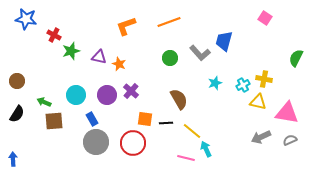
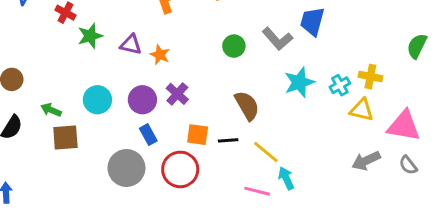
cyan star: (215, 83) -> (299, 82), size x1.5
blue rectangle: (92, 119) -> (148, 135), moved
gray semicircle: (290, 140) -> (408, 165), turned -104

